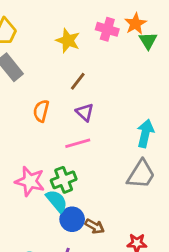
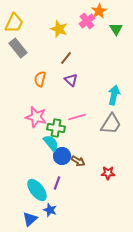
orange star: (135, 24) -> (99, 11), moved
pink cross: (107, 29) -> (87, 21), turned 35
pink line: (78, 143) -> (77, 117), moved
green cross: (64, 180) -> (56, 128), turned 30
pink star: (30, 181) -> (36, 117), moved

